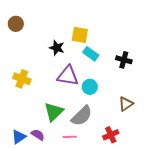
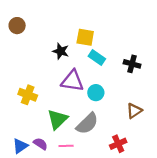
yellow cross: (22, 79) -> (28, 95), moved
pink line: (70, 137) -> (66, 146), moved

